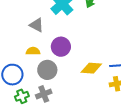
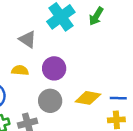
gray circle: (47, 70) -> (50, 101), moved

